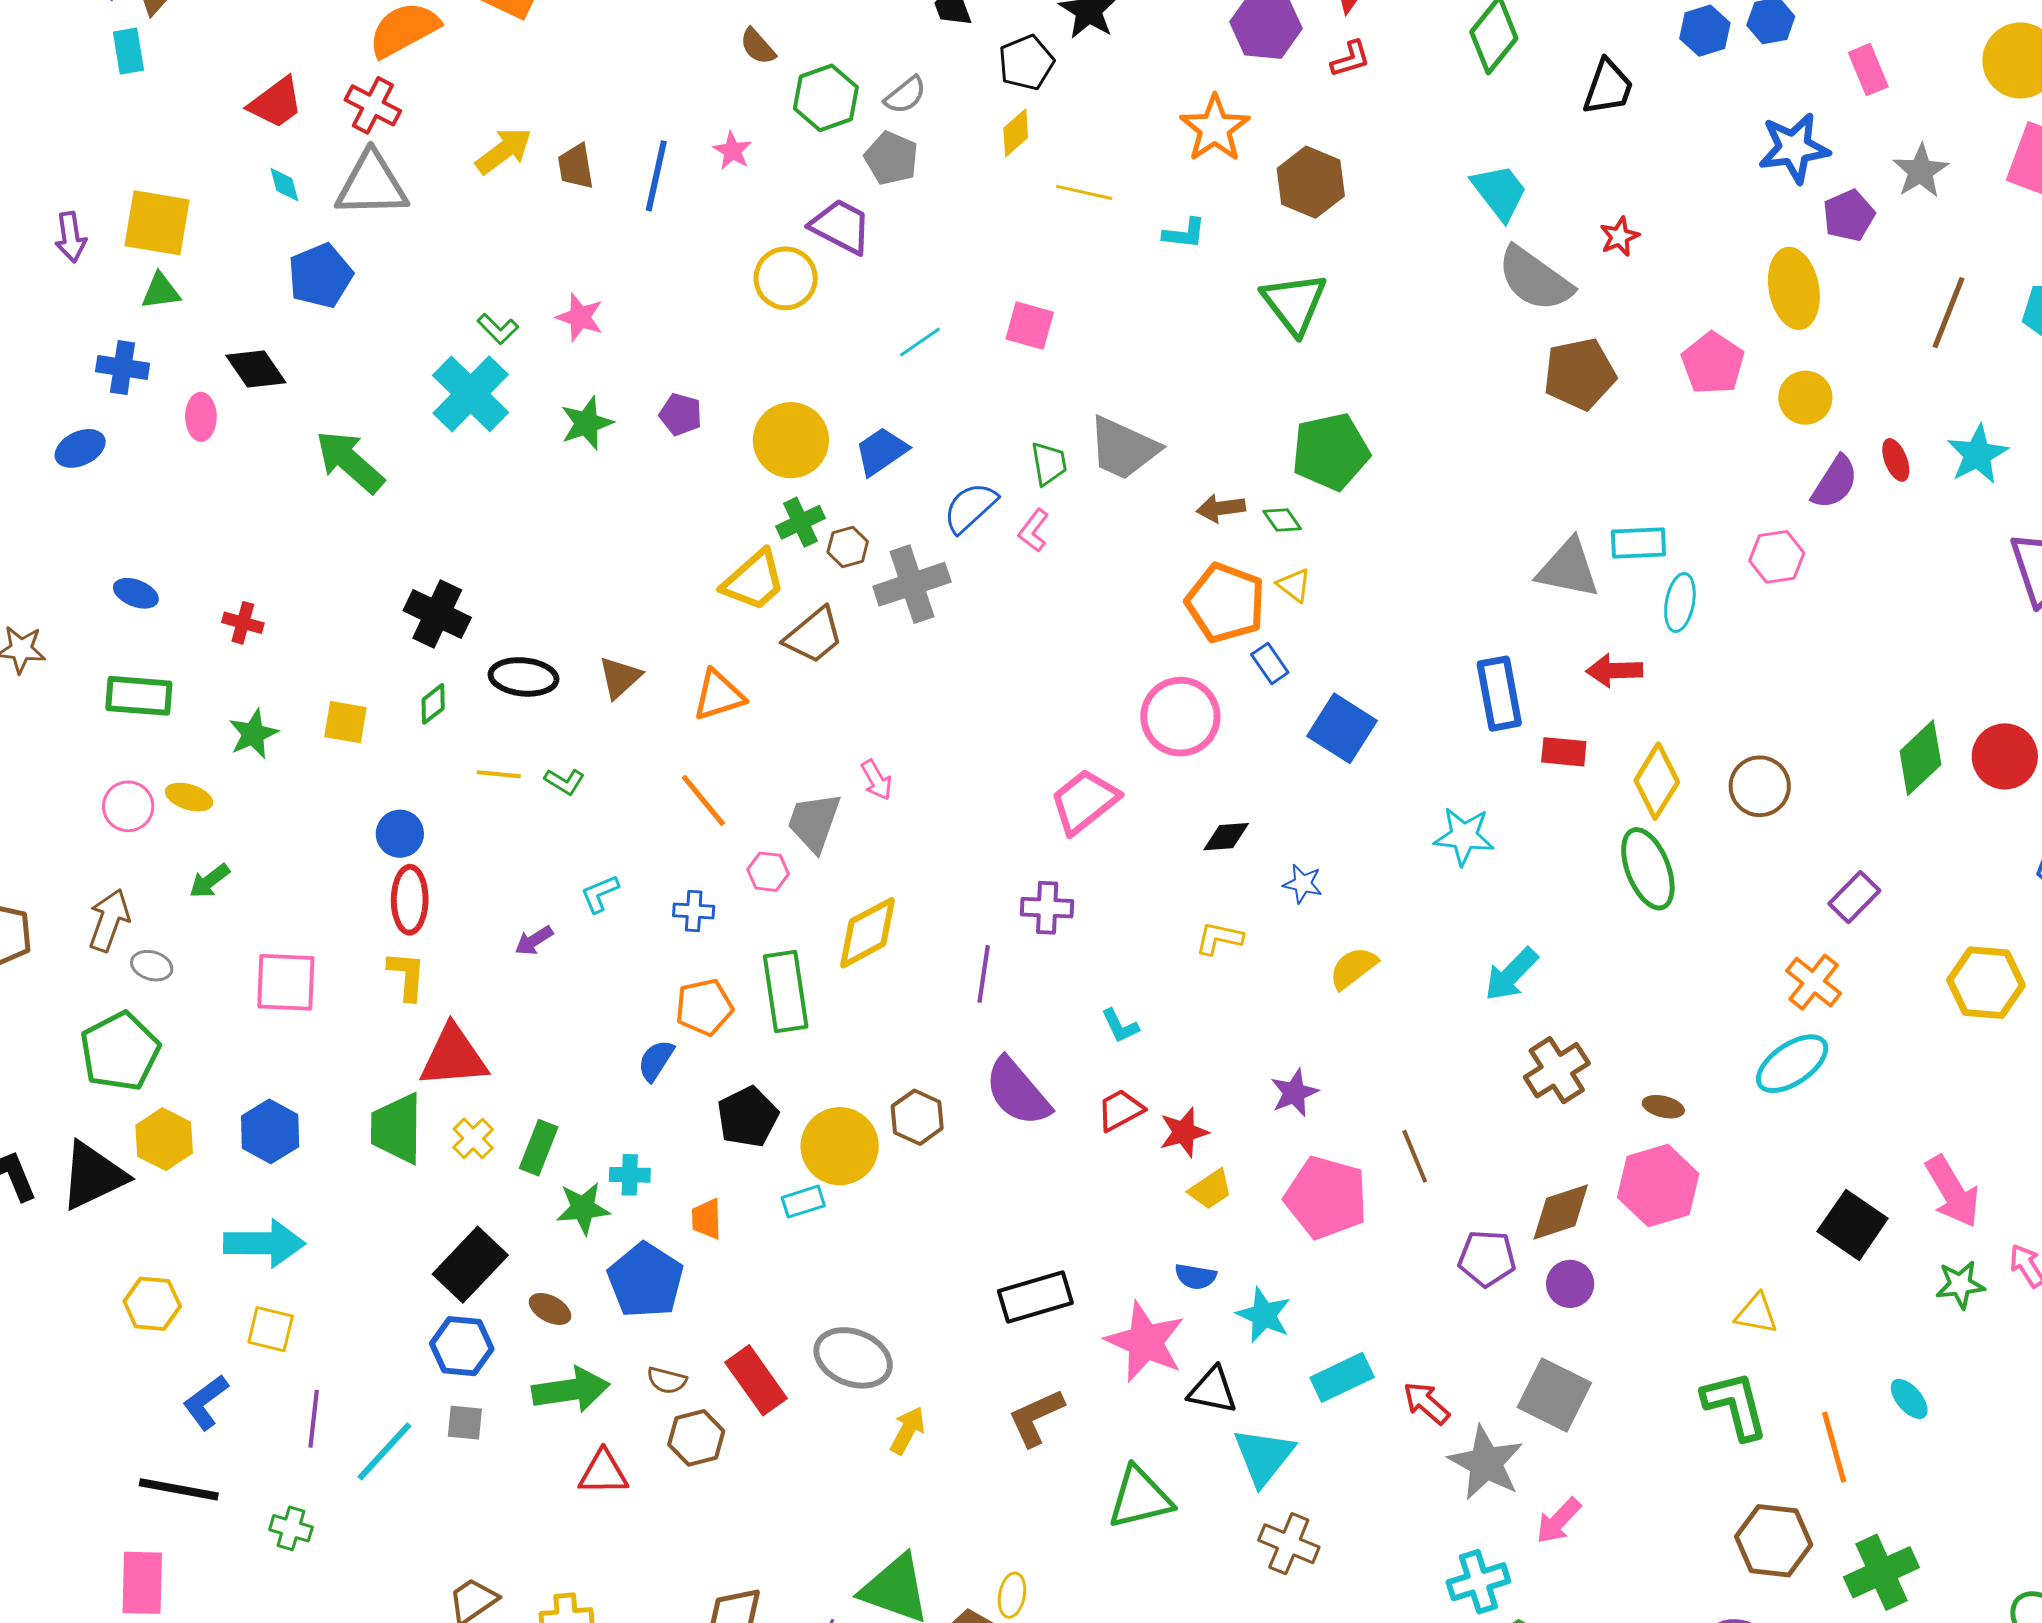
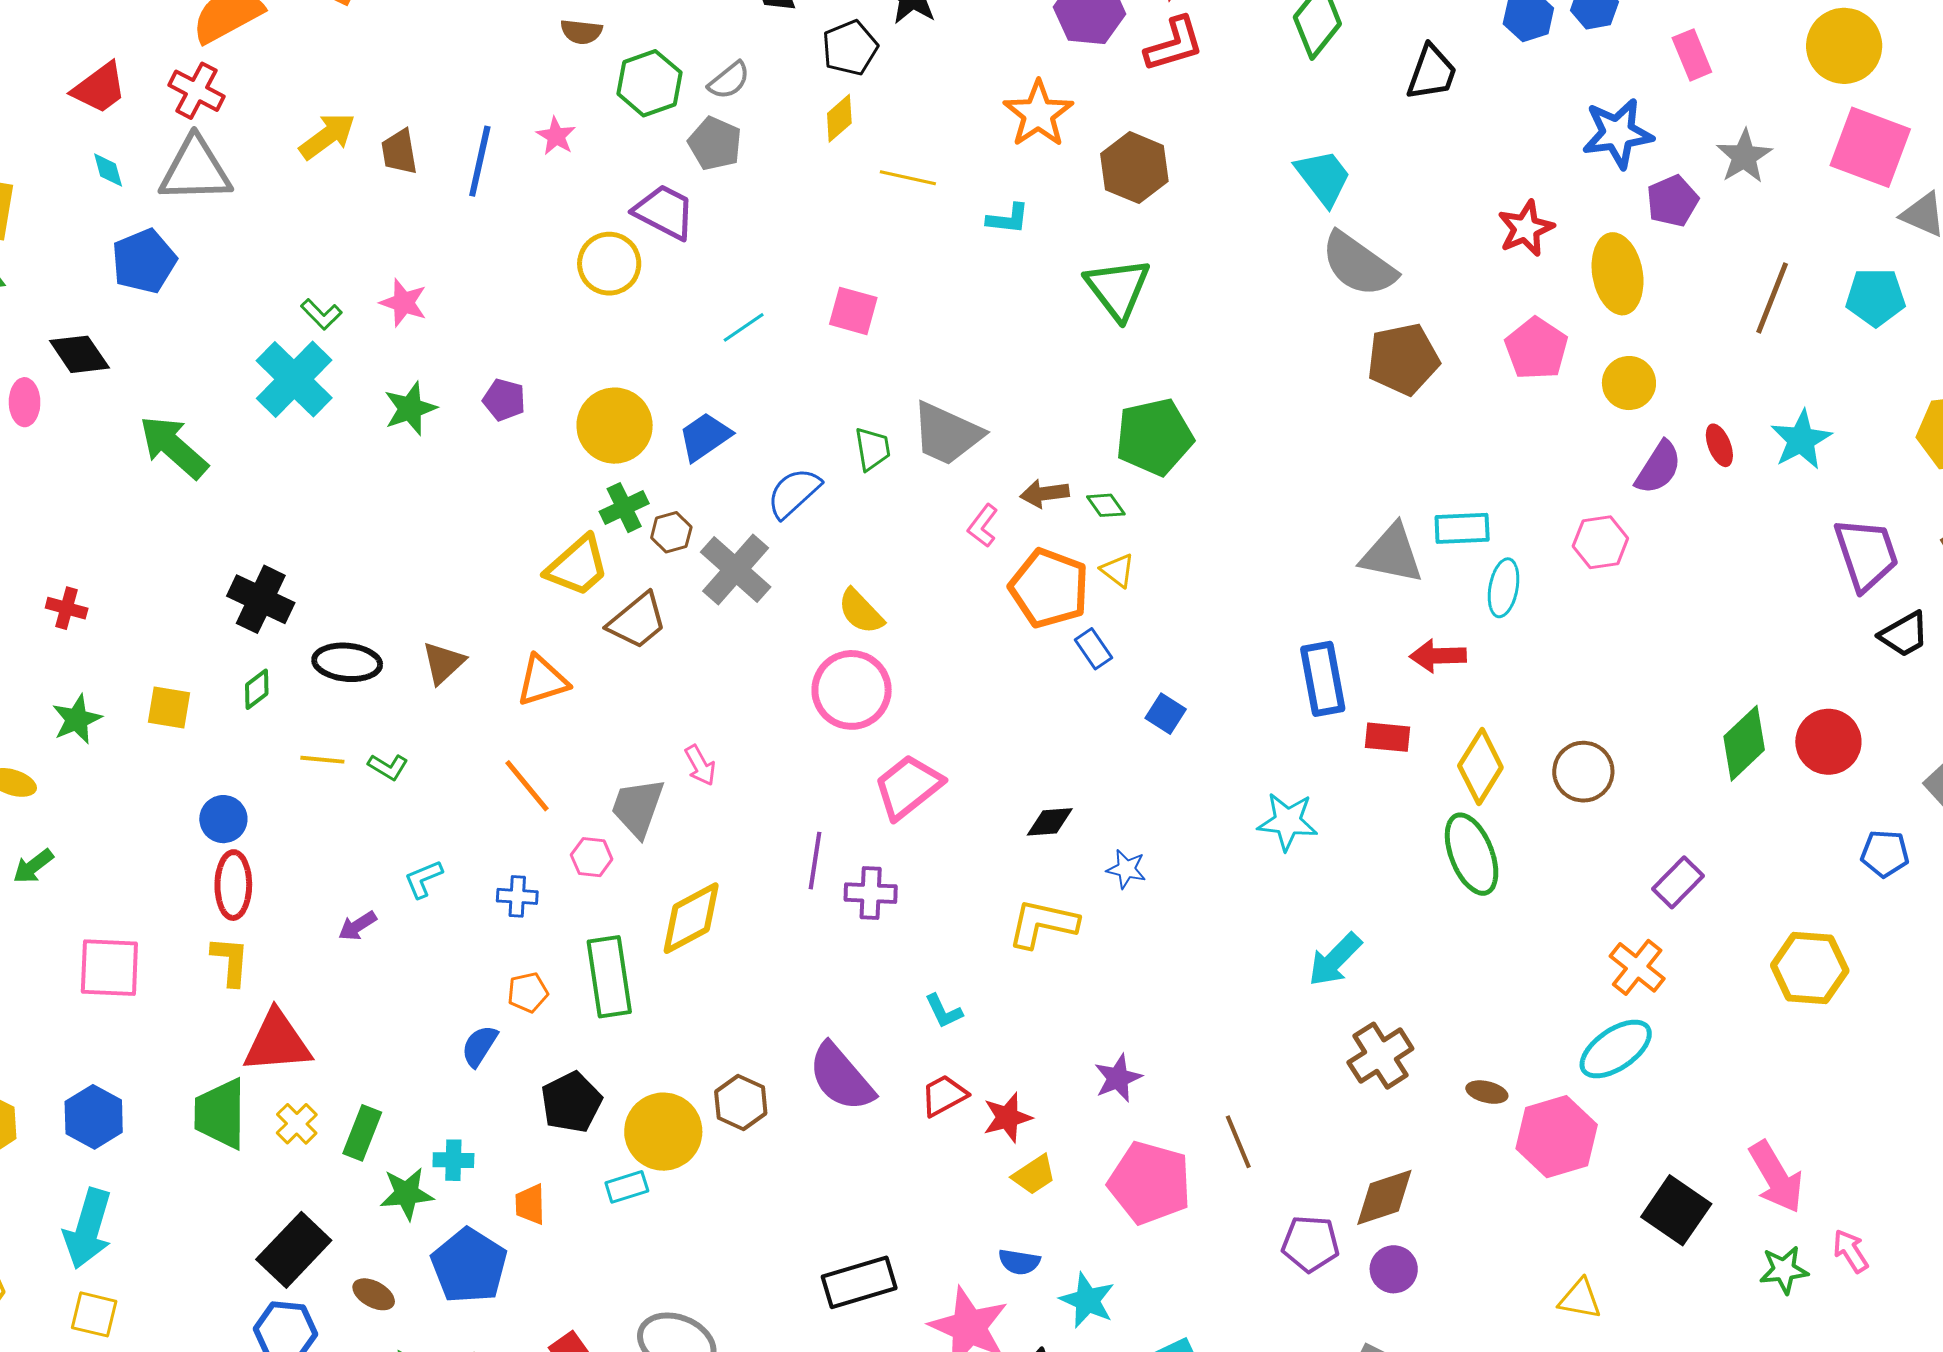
brown semicircle: (758, 46) -> (581, 32), turned -42
red L-shape: (1351, 59) -> (1174, 44), size x1.5
red star: (1619, 237) -> (1526, 228), moved, size x1.4
pink L-shape: (1034, 531) -> (983, 526), moved
gray cross: (912, 584) -> (736, 569), turned -30
pink circle: (1180, 717) -> (852, 690), moved
blue square: (1342, 728) -> (1166, 714), size x0.6
yellow L-shape: (1219, 938) -> (1043, 924), size x1.5
yellow semicircle: (1353, 968) -> (861, 611), moved, turned -96
purple line: (984, 974) -> (815, 861), moved
orange pentagon: (704, 1007) -> (528, 992), size x0.7
pink hexagon: (1658, 1186) -> (1557, 1137), moved
cyan arrow: (264, 1243) -> (88, 1229), turned 106

